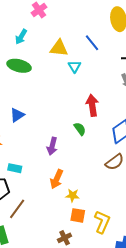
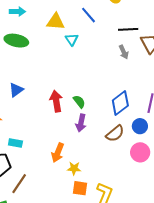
cyan arrow: (21, 37) -> (17, 12), turned -119
red arrow: (92, 105) -> (56, 101), moved
purple arrow: (52, 146) -> (81, 123), moved

